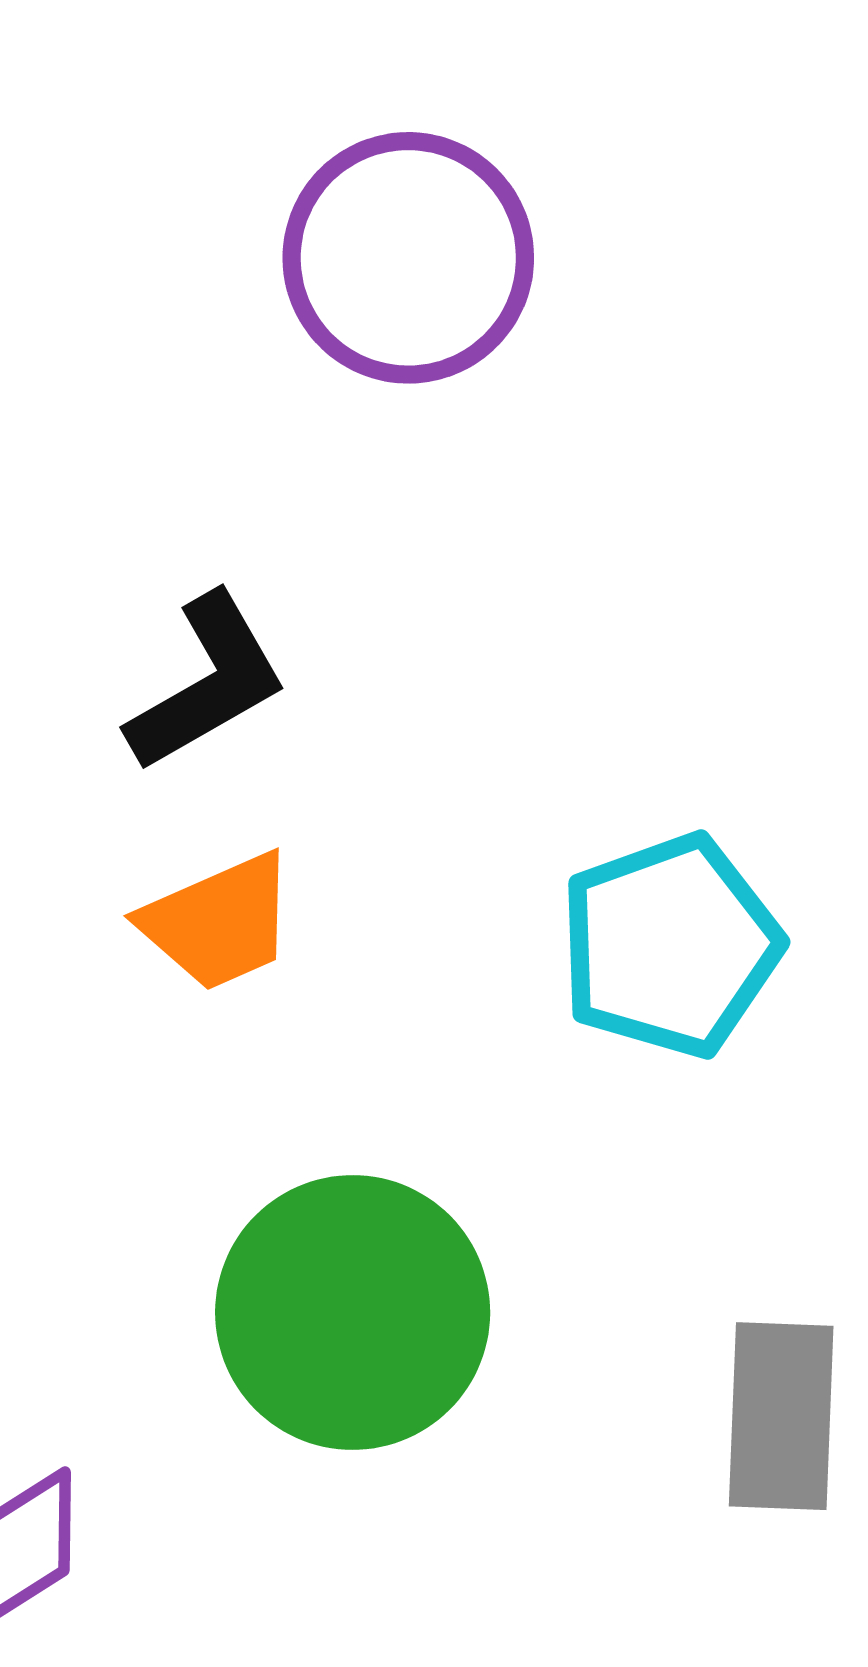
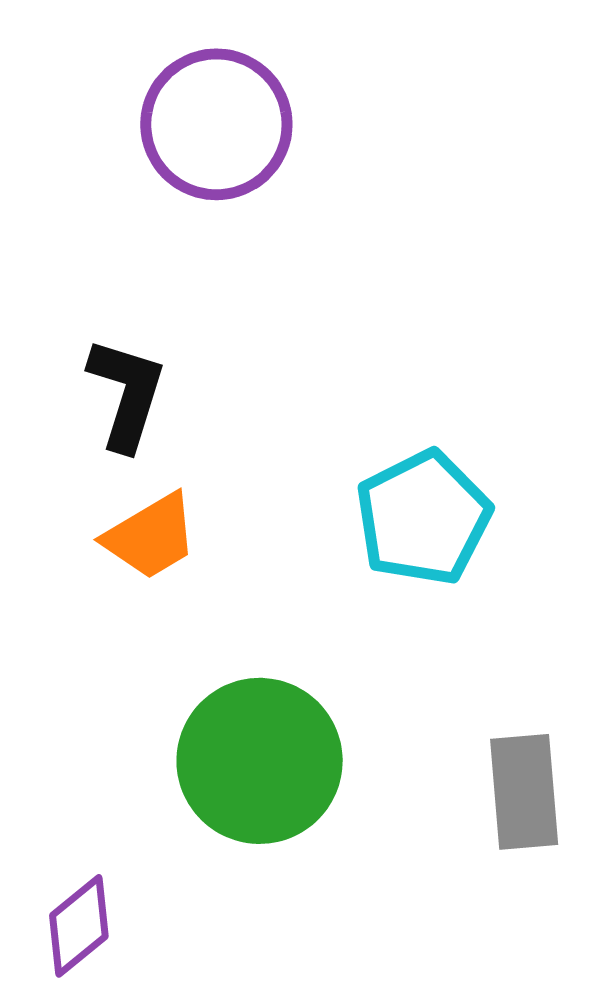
black L-shape: (207, 683) -> (127, 394), turned -36

